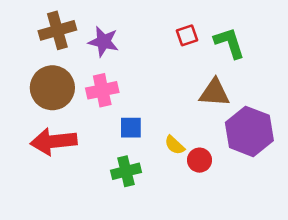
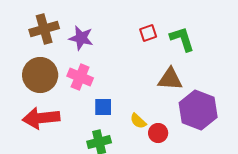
pink cross: (102, 90) -> (80, 77), turned 35

